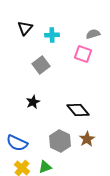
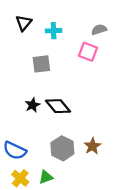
gray square: (41, 65) -> (41, 64), turned 30
black diamond: (78, 110) -> (58, 106), moved

